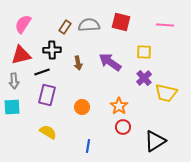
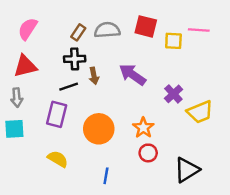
black cross: (52, 50) -> (75, 59), moved
yellow square: (144, 52) -> (173, 41), moved
black line: (42, 72) -> (69, 87), moved
yellow trapezoid: (166, 93) -> (200, 112), turned -35
orange circle: (82, 107) -> (99, 129), size x1.6

